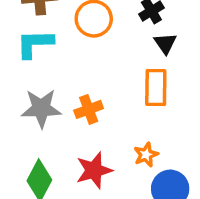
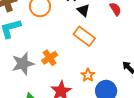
orange rectangle: (156, 88) -> (84, 36), turned -40

